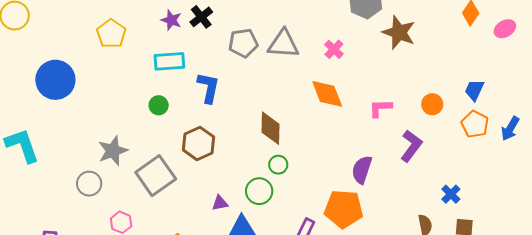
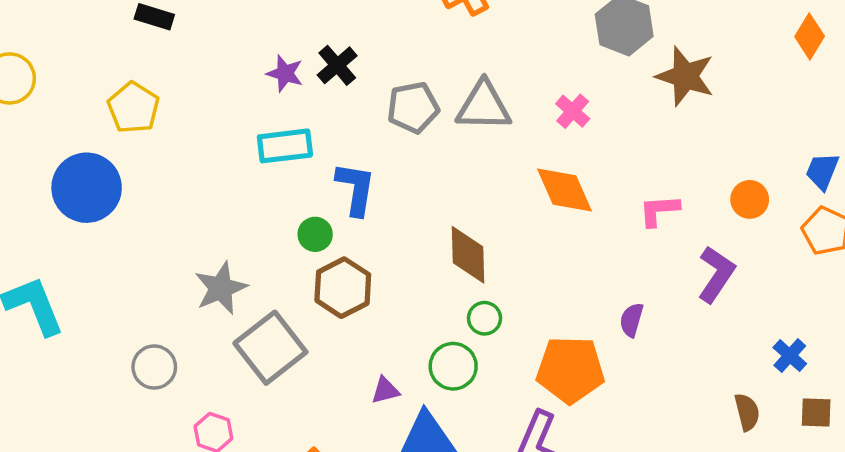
yellow pentagon: (111, 34) -> (133, 108), moved
green circle: (159, 105) -> (315, 234), moved
gray star: (113, 151) -> (221, 288), moved
purple semicircle: (362, 170) -> (632, 320), size x0.7
orange pentagon: (344, 209) -> (570, 370), moved

